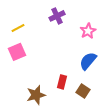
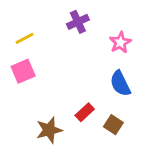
blue semicircle: (88, 61) -> (120, 83), turned -66
red rectangle: (62, 82) -> (85, 112), turned 32

